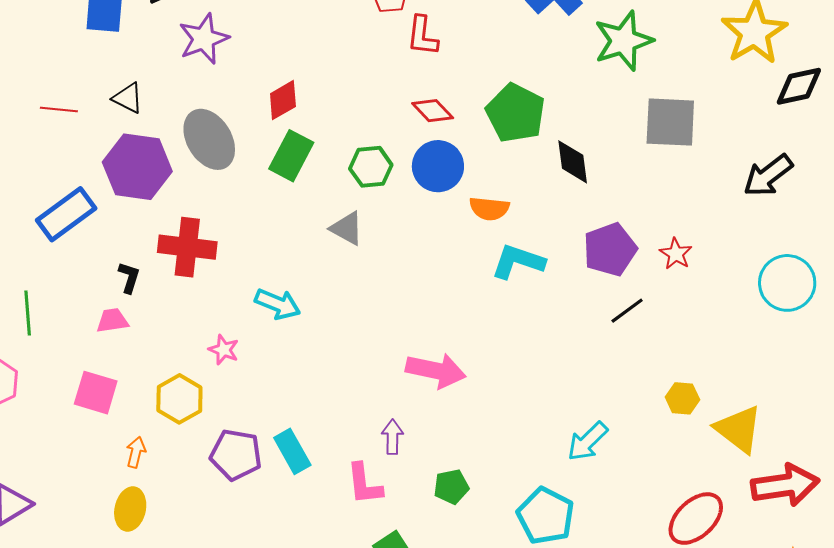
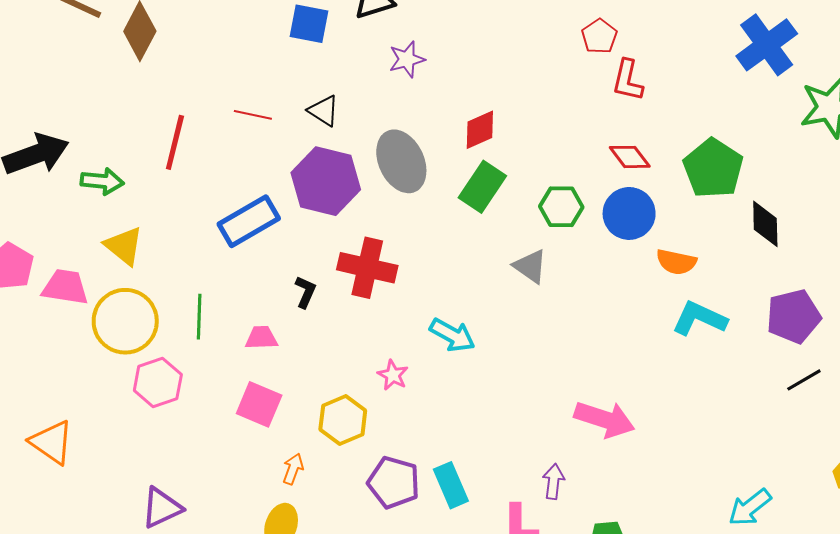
purple star: (204, 39) -> (407, 59), size x0.7
pink trapezoid: (112, 320) -> (261, 338), moved

